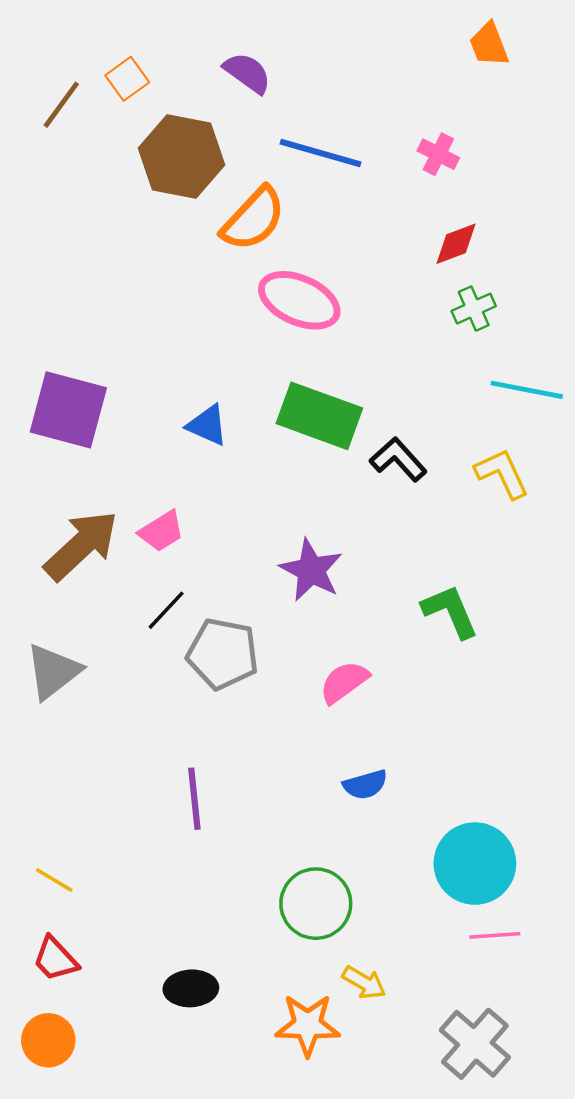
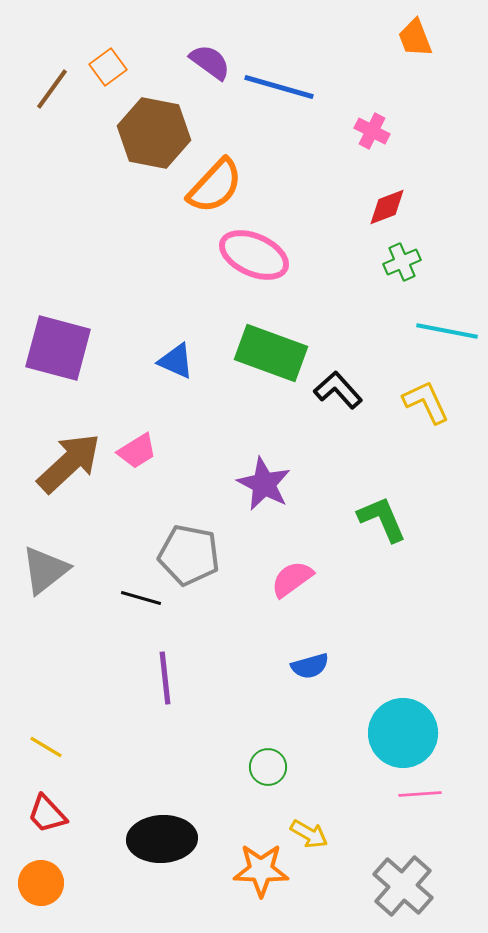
blue line: (320, 153) -> (279, 87), moved
black line: (166, 610) -> (141, 598), moved, turned 63
green circle: (316, 904) -> (268, 767), size x0.6
black ellipse: (191, 988) -> (162, 839), size x1.5

